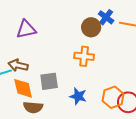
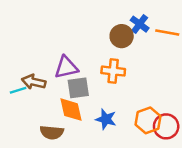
purple triangle: (26, 29) -> (66, 67), moved
gray square: (49, 81) -> (78, 88), moved
orange diamond: (23, 88) -> (71, 110), moved

